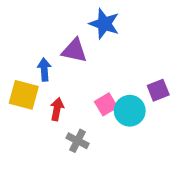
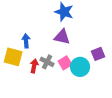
purple triangle: (74, 51) -> (62, 37), moved
gray cross: (78, 141) -> (47, 62), moved

